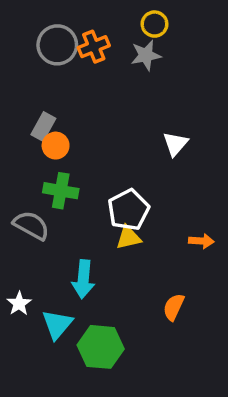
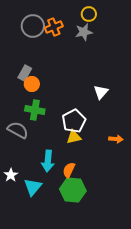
white triangle: (175, 144) -> (101, 92), moved
orange semicircle: (174, 307) -> (69, 170), moved
green hexagon: (101, 347) -> (73, 190), moved

